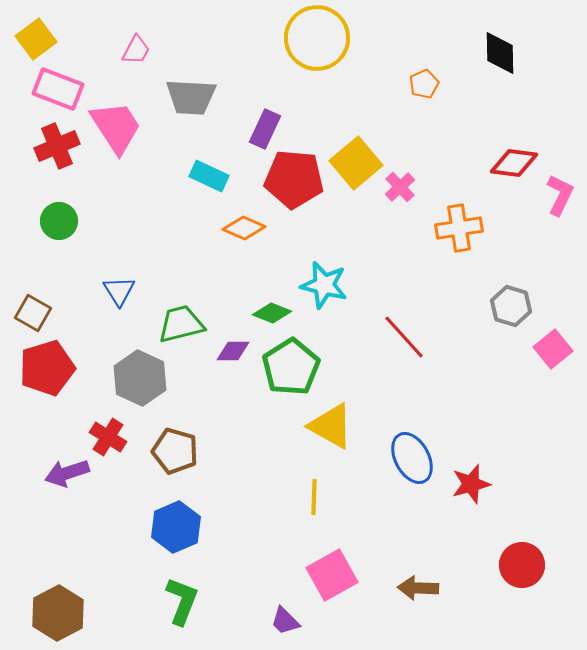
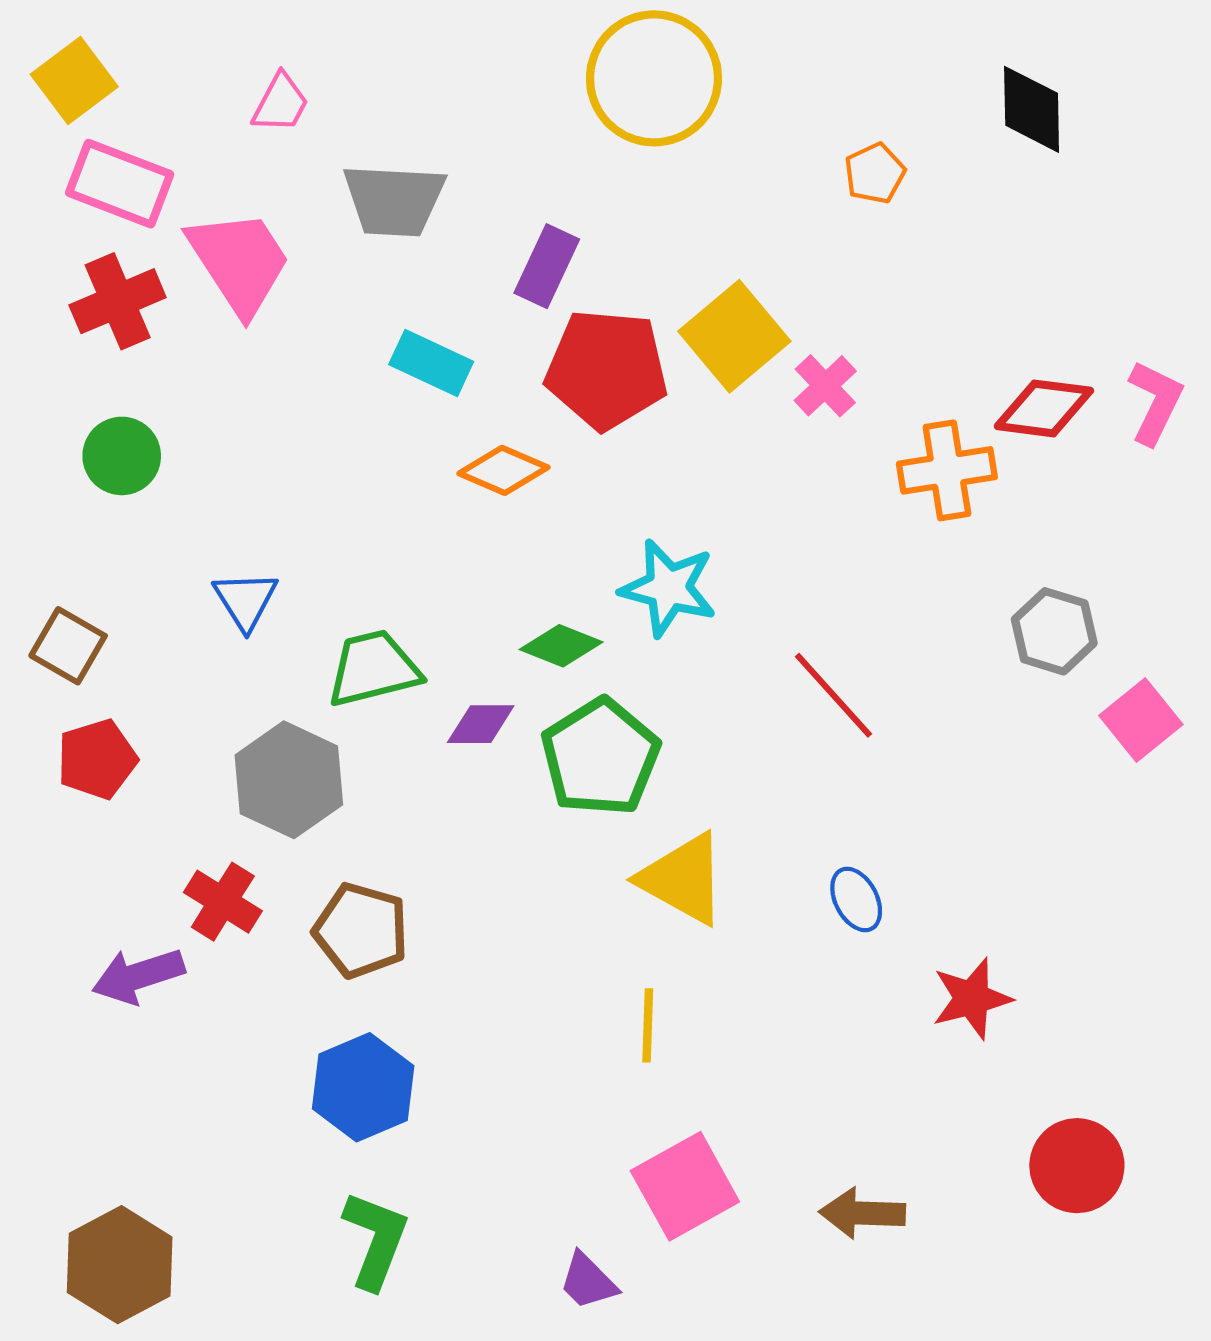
red diamond: (514, 163) -> (1044, 408), moved
red pentagon: (47, 368) -> (97, 759), size x0.7
blue ellipse: (412, 458) -> (856, 900), moved, size x0.6

